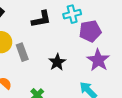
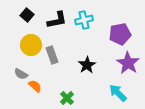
cyan cross: (72, 14) -> (84, 20), moved
black L-shape: (41, 19) -> (57, 20), moved

